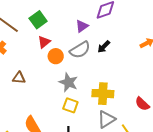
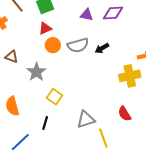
purple triangle: (82, 26) -> (87, 15), moved, turned 32
gray star: (68, 82) -> (36, 72), moved
yellow cross: (103, 94) -> (130, 76), moved, turned -30

